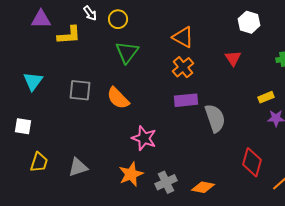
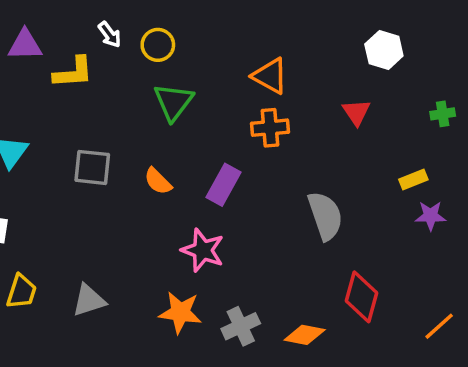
orange cross: (183, 67) -> (270, 128), turned 35
orange semicircle: (118, 98) -> (158, 181), size x0.7
purple rectangle: (186, 100) -> (223, 185), moved, turned -55
red diamond: (252, 162) -> (361, 297), moved
orange star: (131, 174) -> (180, 312), turned 30

